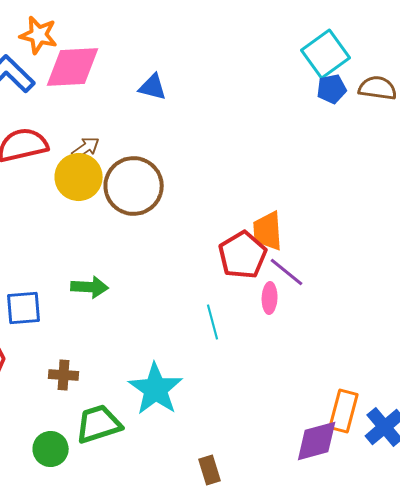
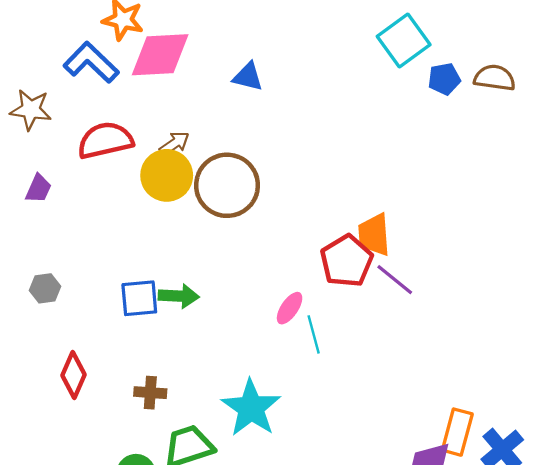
cyan square: (326, 54) -> (404, 41), moved
pink ellipse: (270, 298) -> (290, 308), moved, turned 32
blue square: (24, 308) -> (139, 298), moved

